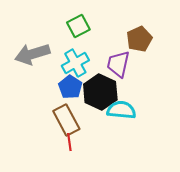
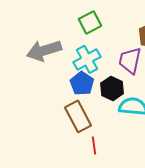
black hexagon: (100, 92) -> (112, 88), size x0.7
red line: (69, 142) -> (94, 145), moved

